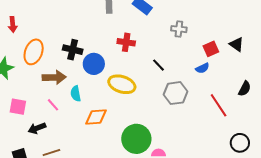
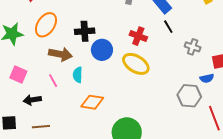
gray cross: (179, 29) -> (193, 47), moved
black cross: (73, 50) -> (85, 31), turned -30
black line: (159, 65) -> (168, 27), moved
yellow ellipse: (122, 84) -> (136, 64), moved
gray hexagon: (176, 93) -> (189, 96), moved

